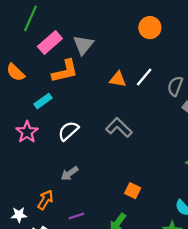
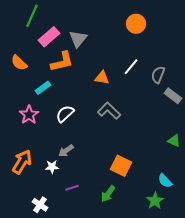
orange triangle: (118, 79) -> (102, 78), moved
orange square: (133, 191) -> (121, 166), size x1.5
orange arrow: (45, 200) -> (22, 162), moved, size x1.4
white star: (19, 215) -> (52, 167), moved

